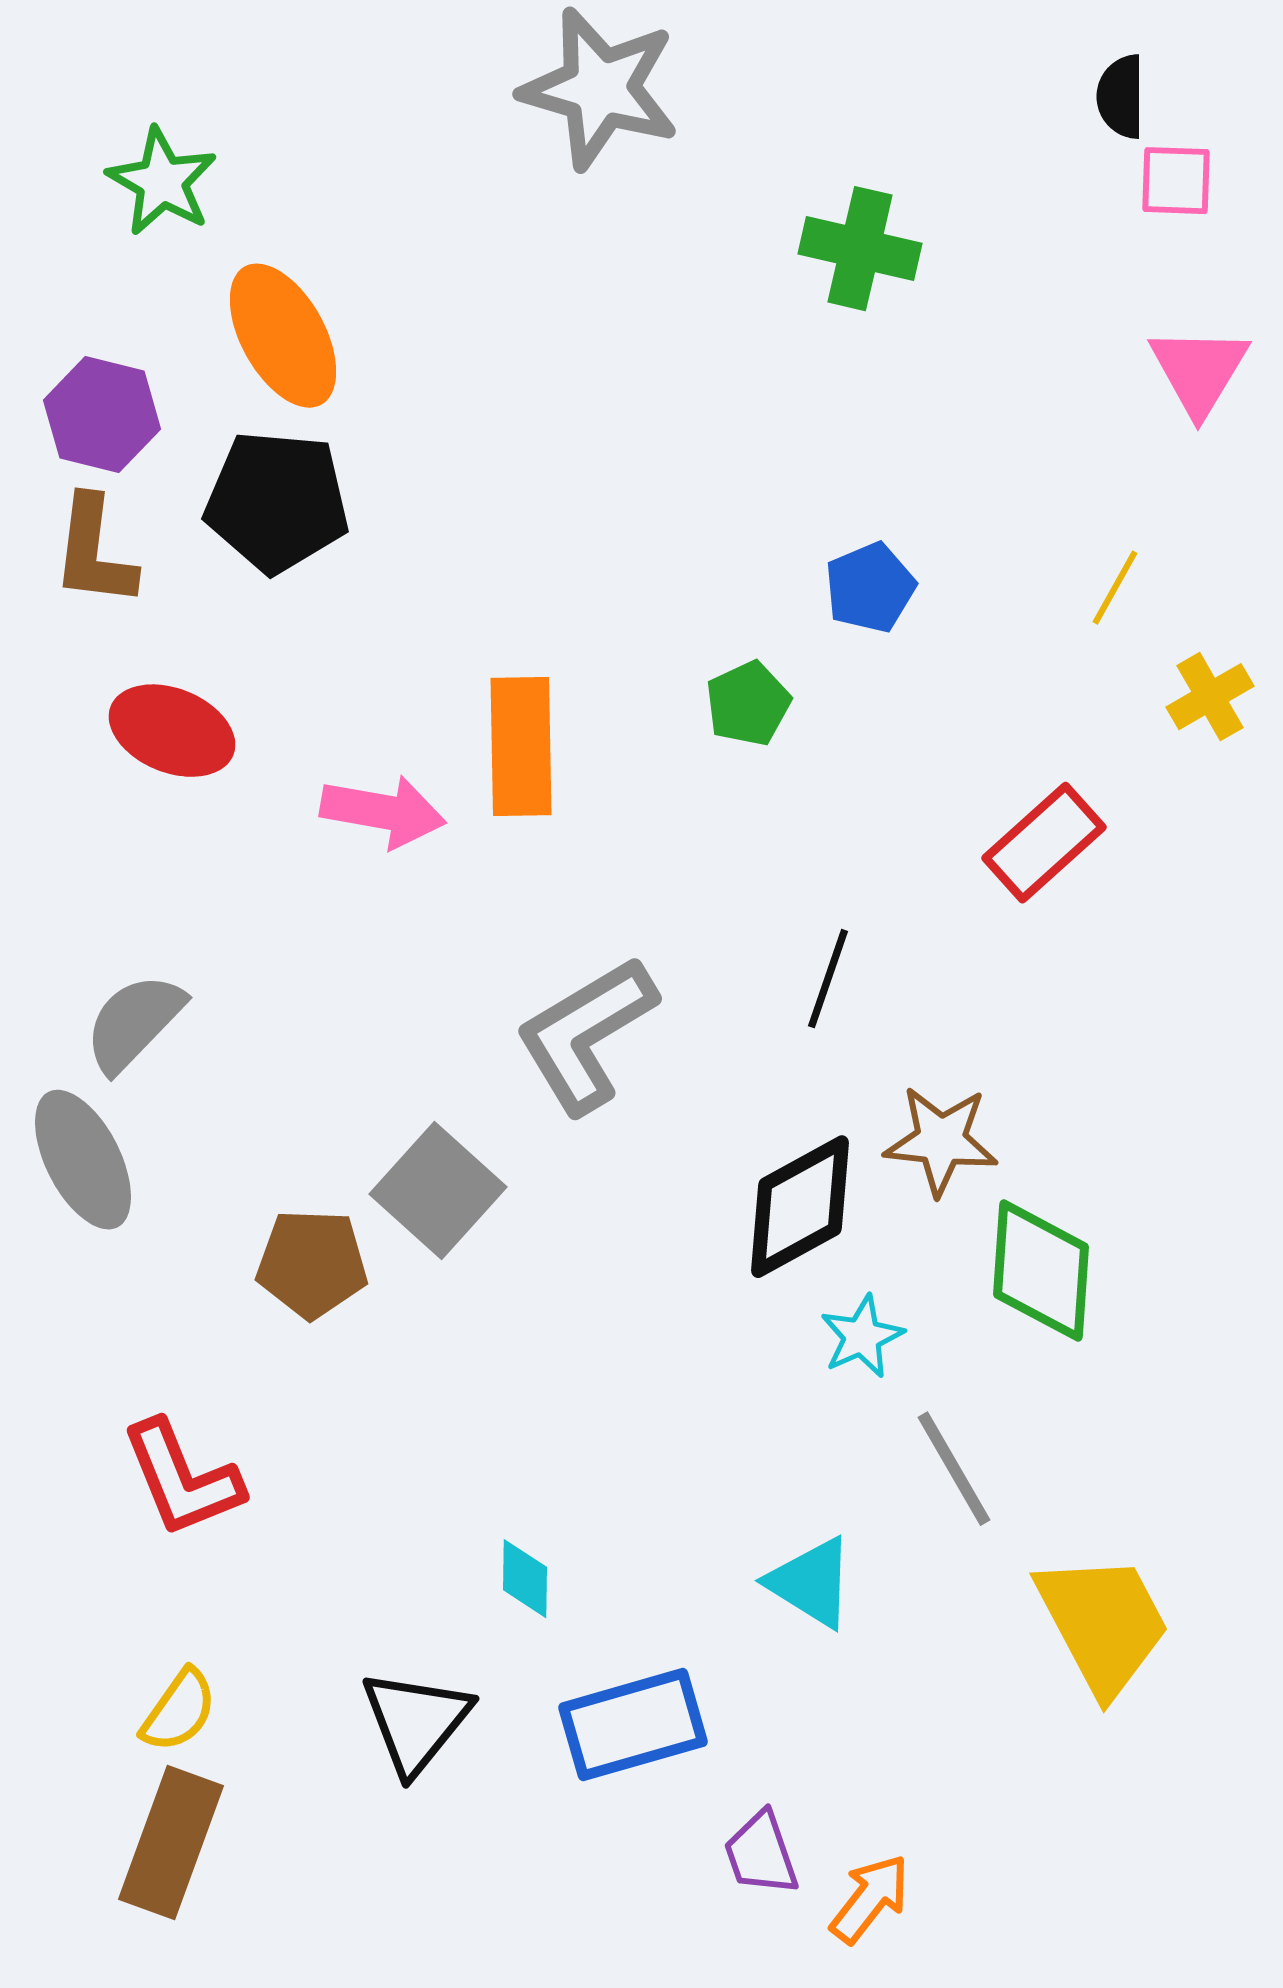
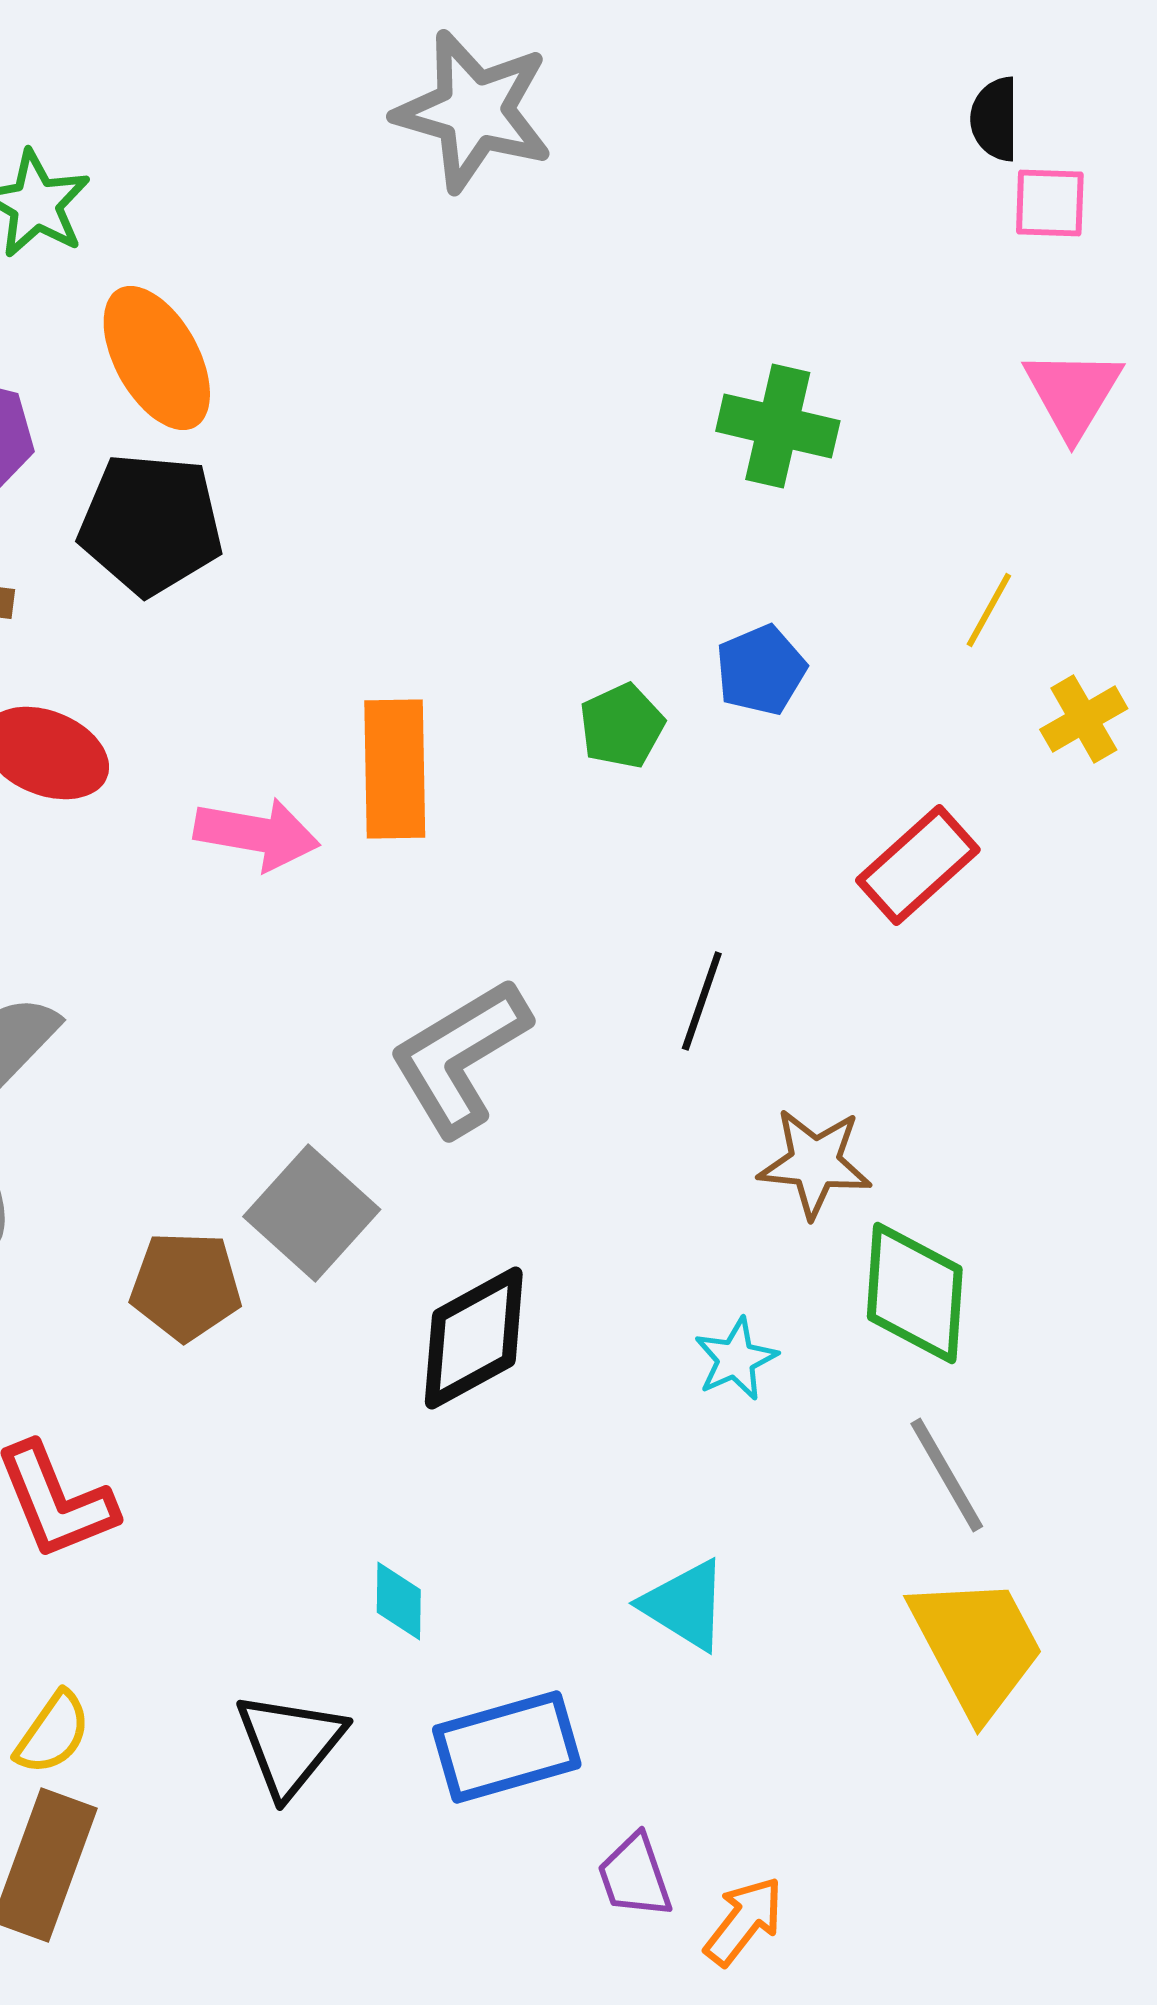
green cross: (860, 249) -> (778, 426), moved
blue pentagon: (870, 588) -> (761, 670), moved
black diamond: (800, 1207) -> (474, 1338), moved
gray line: (954, 1469) -> (947, 1475), moved

